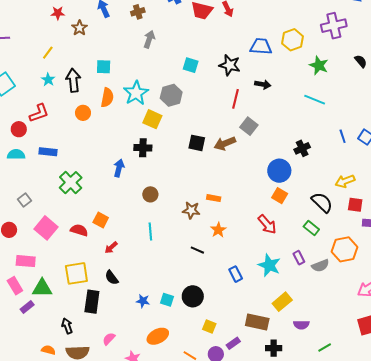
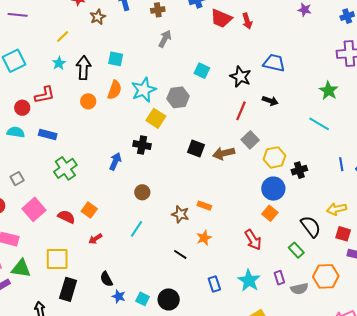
yellow hexagon: (292, 40) -> (274, 157), moved
cyan line: (150, 231) -> (137, 229), turned 30
black semicircle: (112, 278) -> (106, 279), moved

